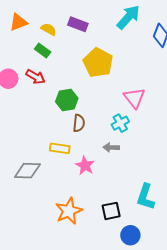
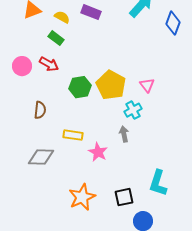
yellow pentagon: (98, 63) -> (111, 85), moved
pink triangle: (134, 98) -> (147, 85), size x0.7
brown semicircle: (79, 123) -> (40, 110), moved
gray arrow: (111, 147) -> (124, 134), turned 77

